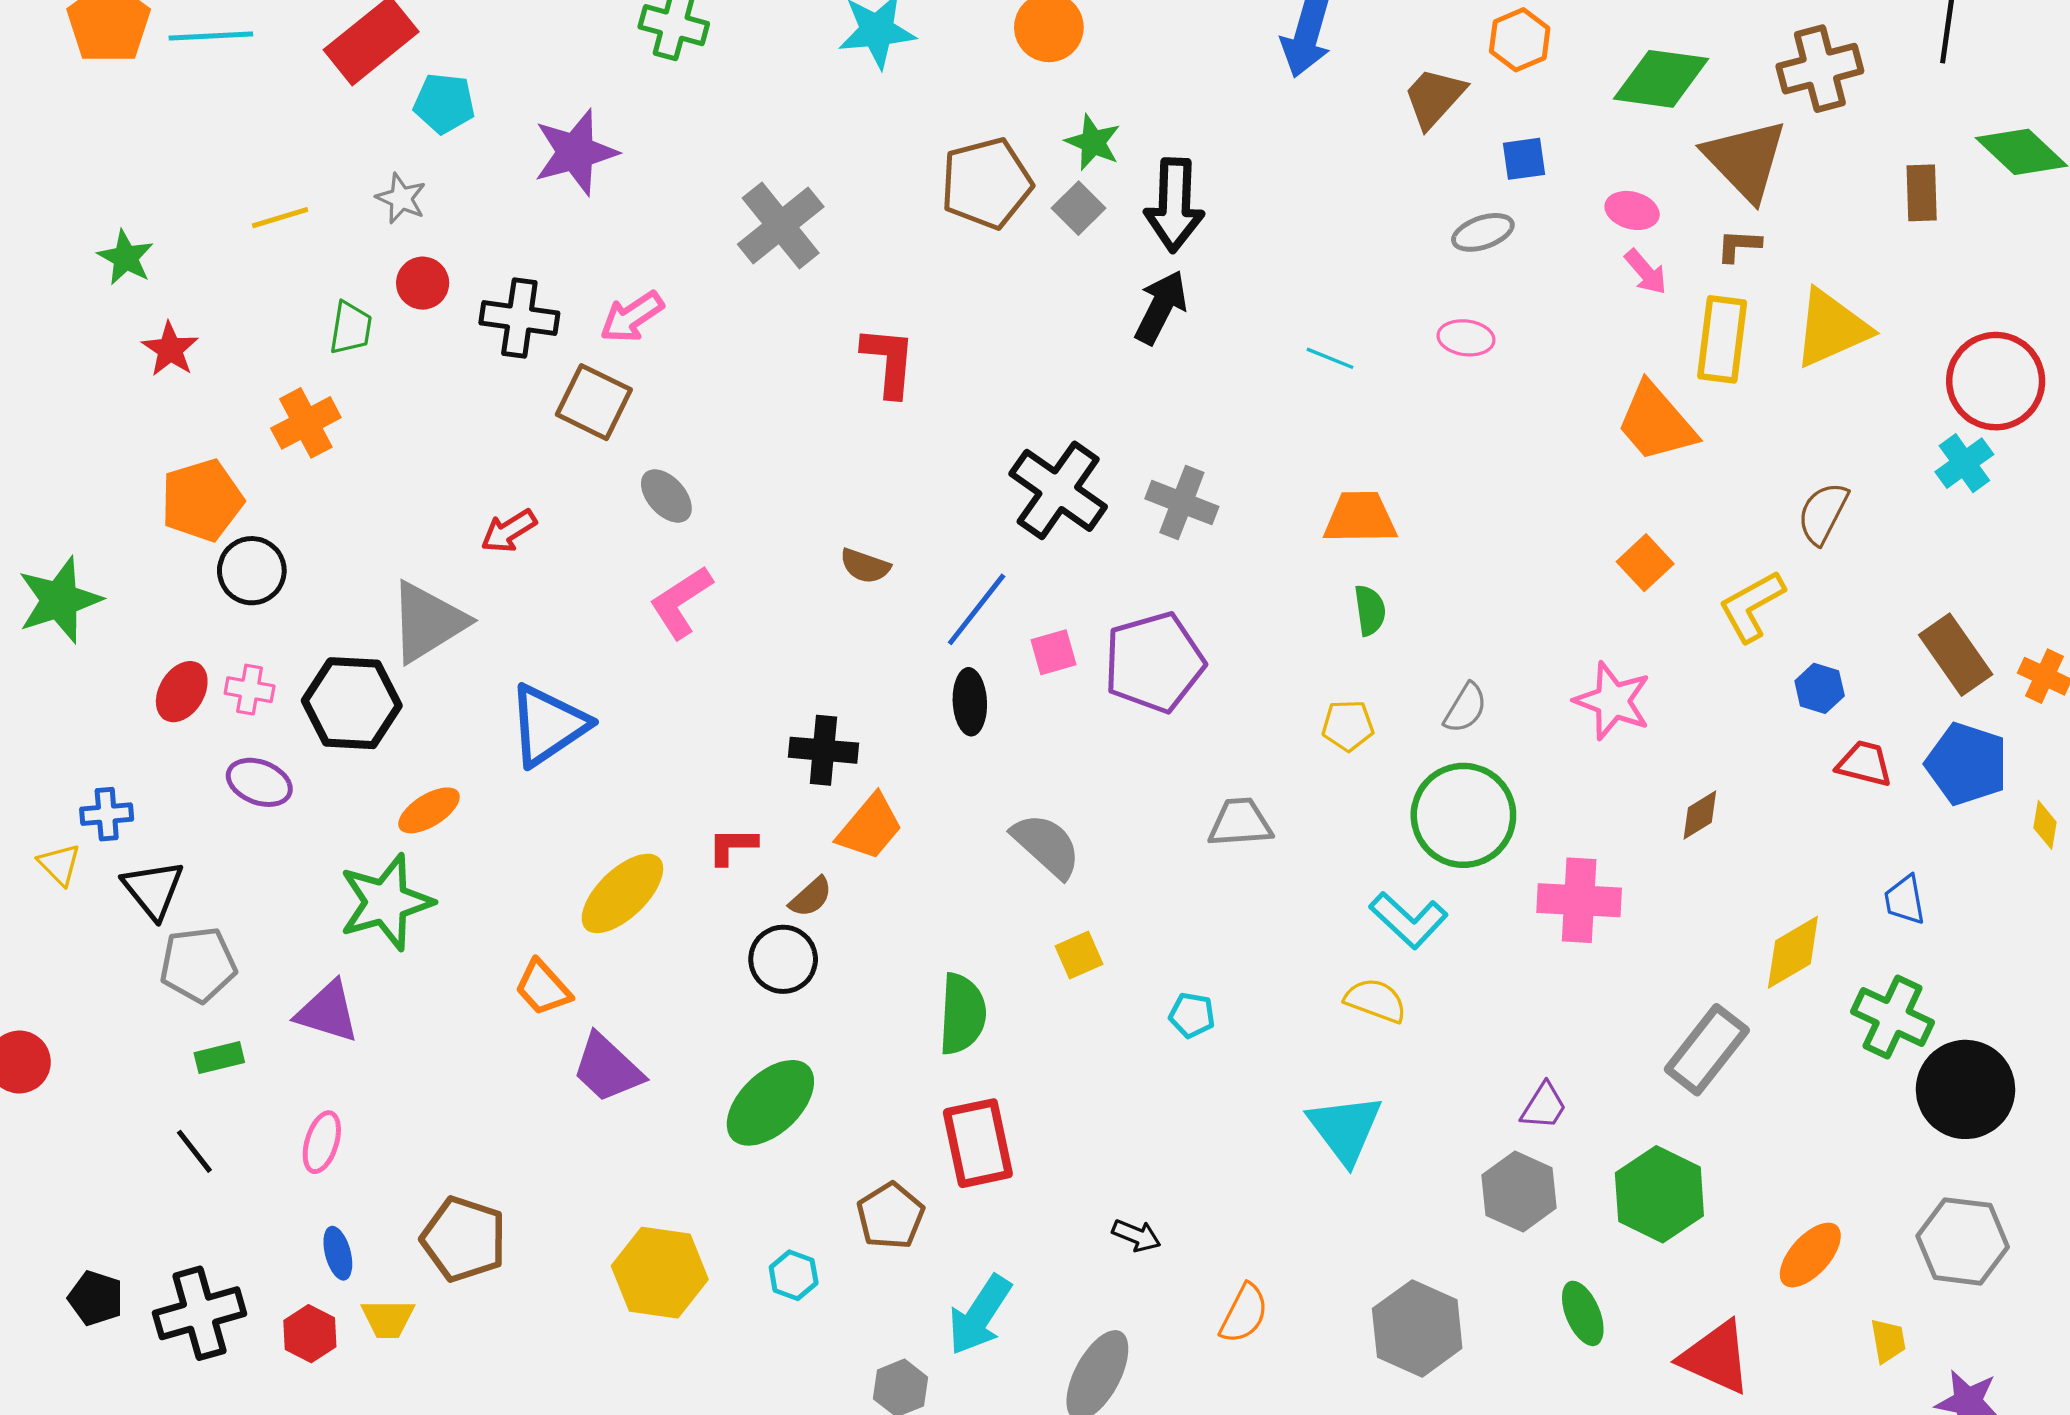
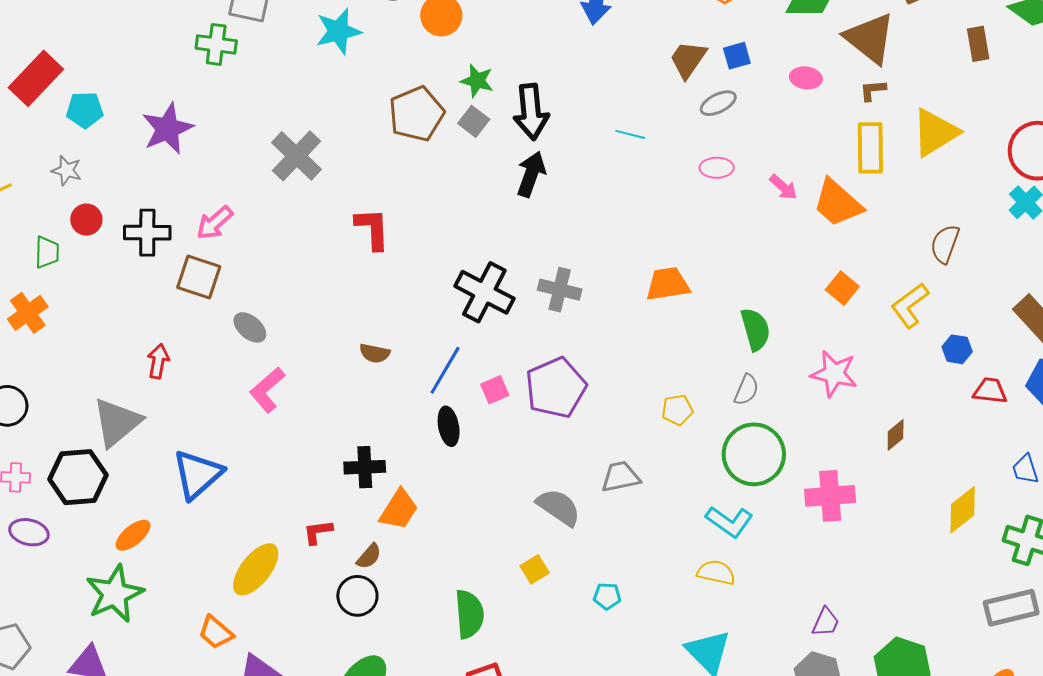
brown trapezoid: (1434, 98) -> (688, 59), moved
pink arrow: (1646, 272) -> (783, 187), moved
cyan line: (1330, 358) -> (630, 134), moved
red arrow: (509, 531) -> (158, 361), turned 140
green semicircle: (1370, 610) -> (755, 329), moved, size x1.4
gray semicircle: (1046, 845) -> (559, 507), moved
gray rectangle: (1707, 1050) -> (1011, 608), moved, turned 46

